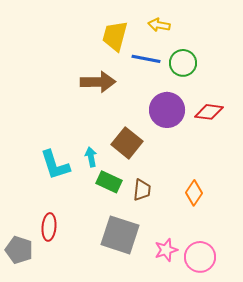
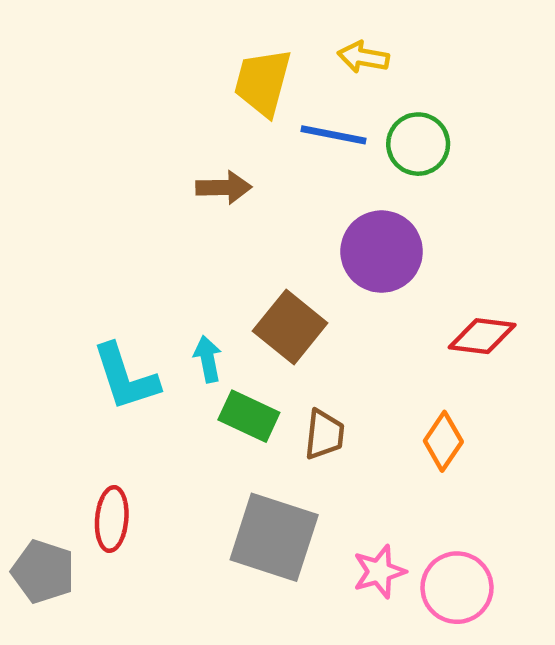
brown arrow: (98, 82) -> (224, 187), size x0.7
red diamond: (209, 112) -> (482, 336), moved

